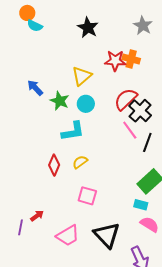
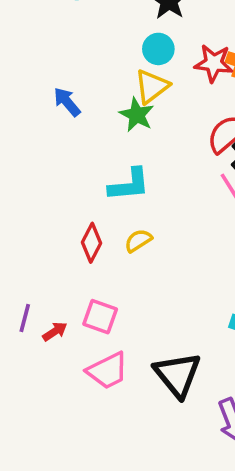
green star: (60, 101) -> (137, 115), moved
cyan circle: (86, 104) -> (158, 49), moved
pink square: (87, 196) -> (100, 317), moved
purple line: (20, 227) -> (25, 318), moved

